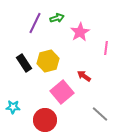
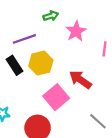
purple line: (35, 23) -> (24, 39), moved, turned 45
red arrow: (84, 76) -> (80, 80), size x1.5

